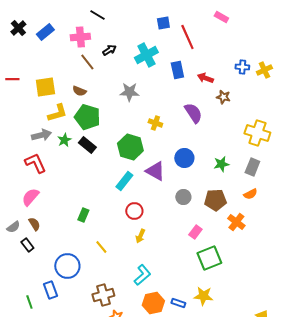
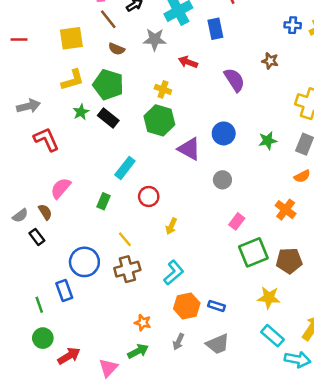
red arrow: (205, 78) -> (188, 62), moved
yellow square: (45, 87) -> (71, 38), moved
brown semicircle: (79, 91) -> (117, 49), moved
gray star: (129, 92) -> (155, 39), moved
yellow cross: (155, 123) -> (163, 89), moved
gray arrow: (41, 135) -> (29, 106), moved
cyan rectangle: (124, 181) -> (125, 168), moved
pink semicircle: (30, 197) -> (61, 188), moved
brown pentagon: (215, 200) -> (289, 261), moved
red circle: (134, 211) -> (149, 196), moved
brown cross: (103, 295) -> (127, 269), moved
yellow star: (203, 296) -> (269, 298), moved

